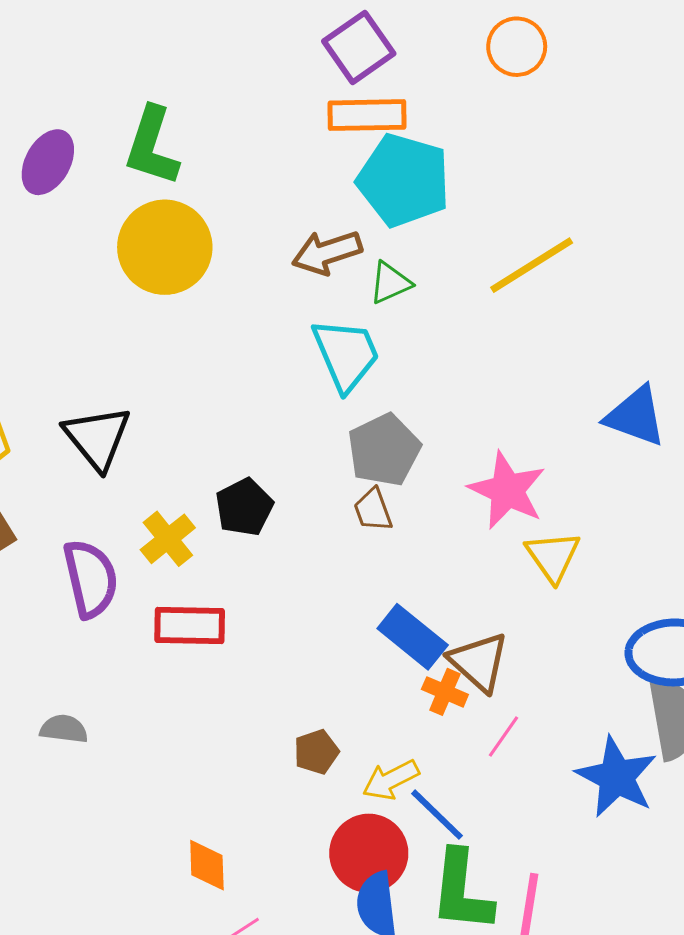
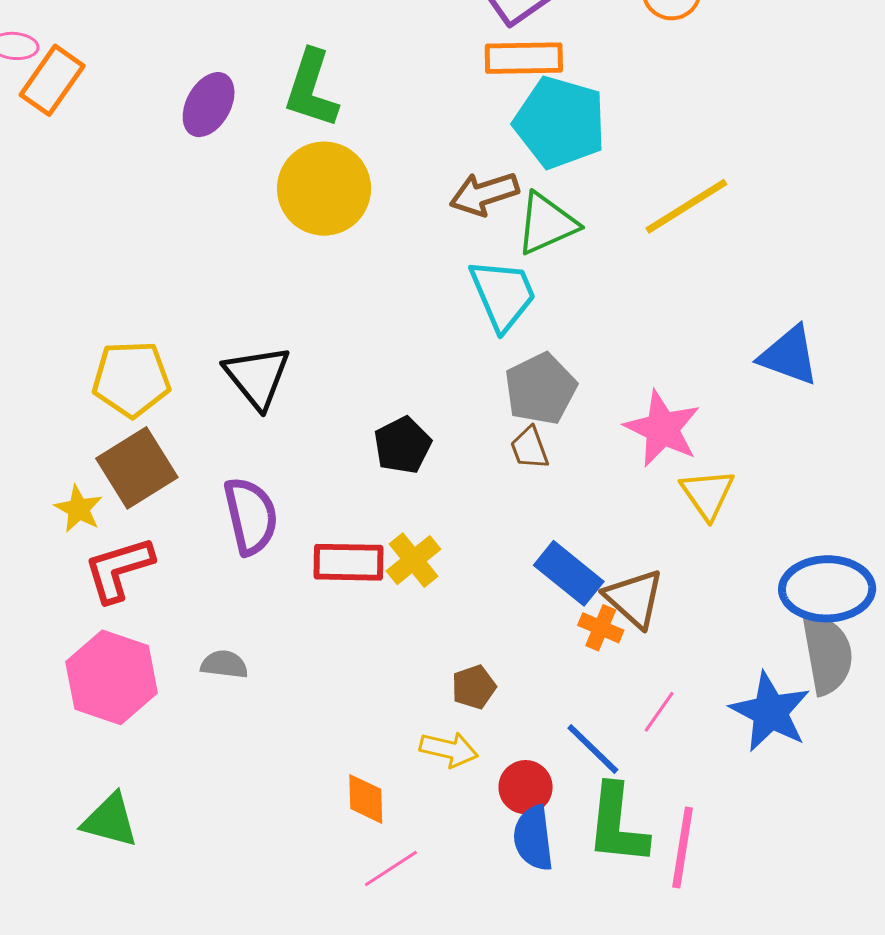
green triangle: (390, 283) -> (547, 224), size x1.5
yellow cross: (168, 539) -> (414, 560), moved
pink line: (503, 736) -> (659, 712), moved
yellow arrow: (391, 780) -> (449, 749), moved, turned -140
red circle: (369, 853) -> (526, 787), size x0.7

